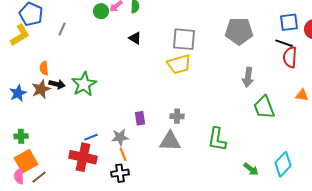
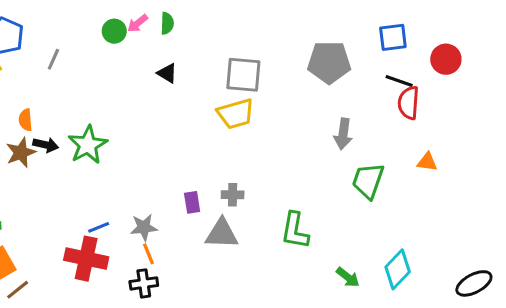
blue square: (289, 22) -> (393, 37), moved
green trapezoid: (264, 107) -> (368, 181), turned 40
purple rectangle: (140, 118) -> (192, 202), moved

